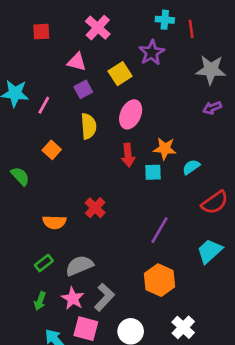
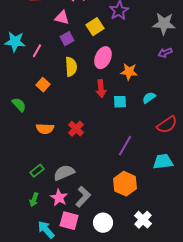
orange star: (165, 149) -> (129, 72), moved
orange semicircle: (54, 222) -> (45, 129), moved
cyan trapezoid: (210, 251) -> (163, 162), turned 35

